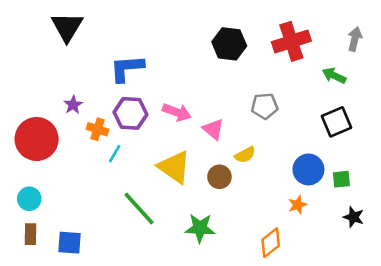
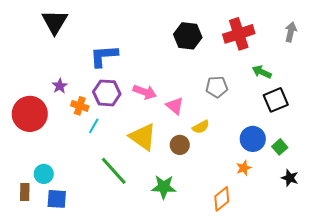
green arrow: (334, 76) -> (262, 72), moved
green square: (341, 179) -> (280, 147), turned -35
cyan circle: (29, 199) -> (44, 174), moved

